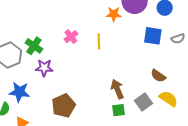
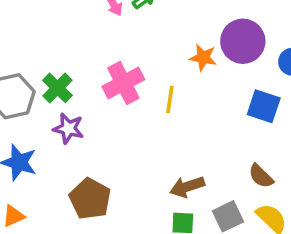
pink cross: (71, 37) -> (123, 83), size x1.6
brown arrow: (117, 89) -> (187, 187), turned -96
brown pentagon: (63, 106) -> (90, 199), turned -30

